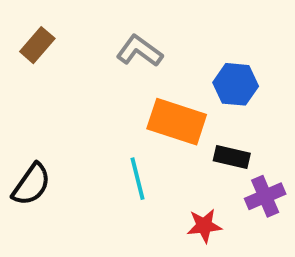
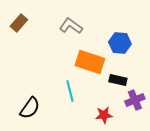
black semicircle: (31, 184) -> (30, 108), moved

